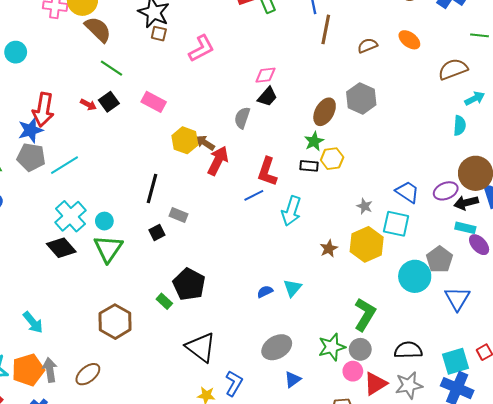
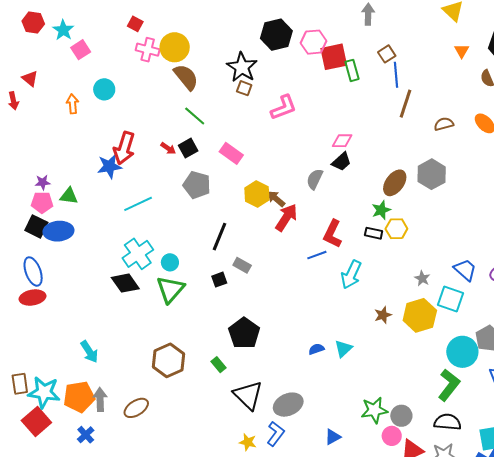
gray pentagon: (31, 157) -> (197, 185), moved
green rectangle: (164, 301) -> (219, 365), moved
green L-shape: (365, 314) -> (449, 385), moved
gray ellipse: (277, 347) -> (288, 405), moved

